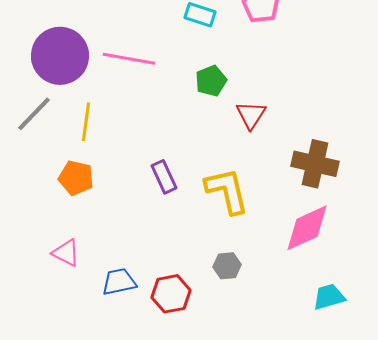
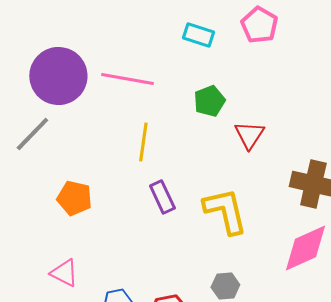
yellow line: (86, 122) -> (143, 142), moved

